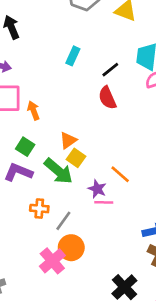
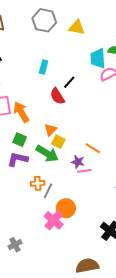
black line: (110, 70) -> (69, 82), moved
red semicircle: (107, 98) -> (57, 96), moved
orange arrow: (33, 111) -> (21, 112), size x1.5
gray line: (63, 221) -> (48, 191), moved

